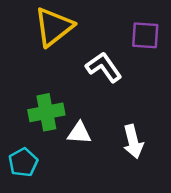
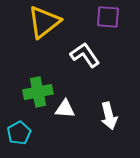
purple square: (145, 35) -> (108, 17), moved

